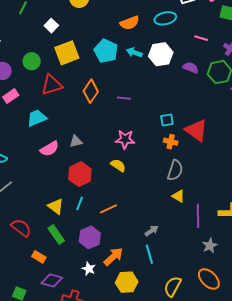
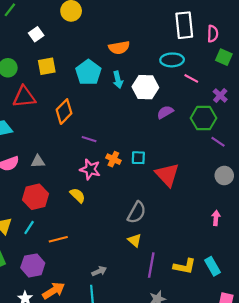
cyan ellipse: (165, 18) -> (172, 60), moved
cyan arrow: (134, 52) -> (118, 80), turned -133
yellow square: (67, 53) -> (47, 66), size x0.7
purple semicircle: (191, 68) -> (165, 112), moved, turned -63
purple line: (124, 98) -> (89, 139), moved
orange cross: (171, 142) -> (113, 159), moved

